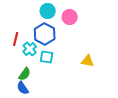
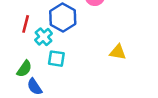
cyan square: (47, 57) -> (56, 59), moved
green semicircle: (25, 74) -> (24, 69), moved

